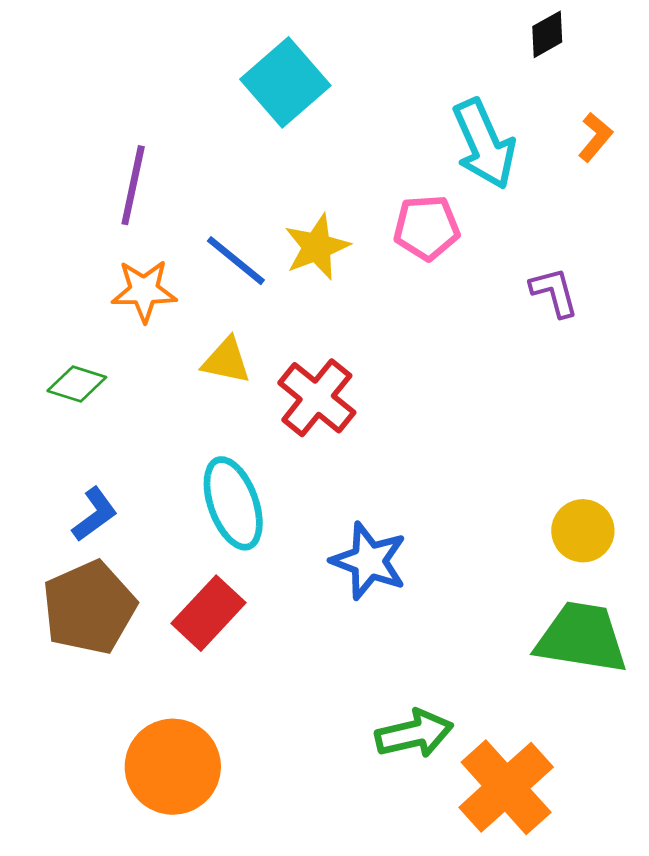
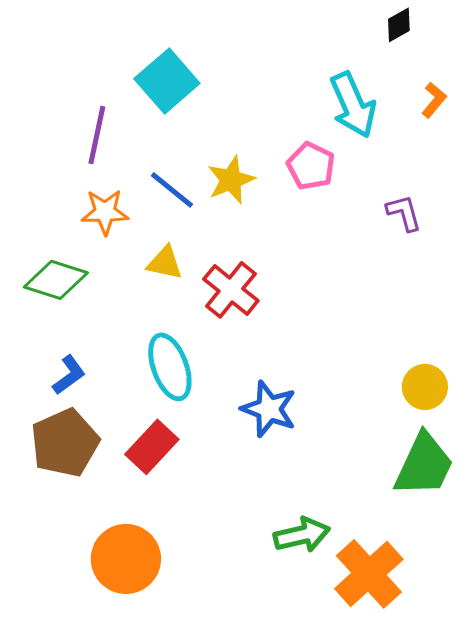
cyan square: (285, 82) -> (167, 81), moved
pink pentagon: (427, 228) -> (311, 166), turned 30
green diamond: (77, 384) -> (56, 280), size x1.5
green trapezoid: (582, 638) -> (424, 465), turned 106

